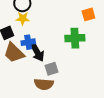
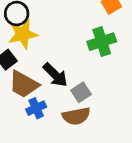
yellow star: (23, 18) -> (23, 34), size x1.5
blue cross: (28, 42) -> (36, 108), moved

